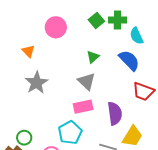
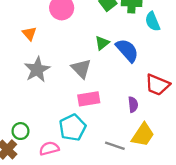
blue semicircle: (129, 60) -> (127, 50), moved
gray triangle: (87, 81) -> (81, 68), moved
purple semicircle: (115, 113) -> (133, 105), moved, size x0.6

